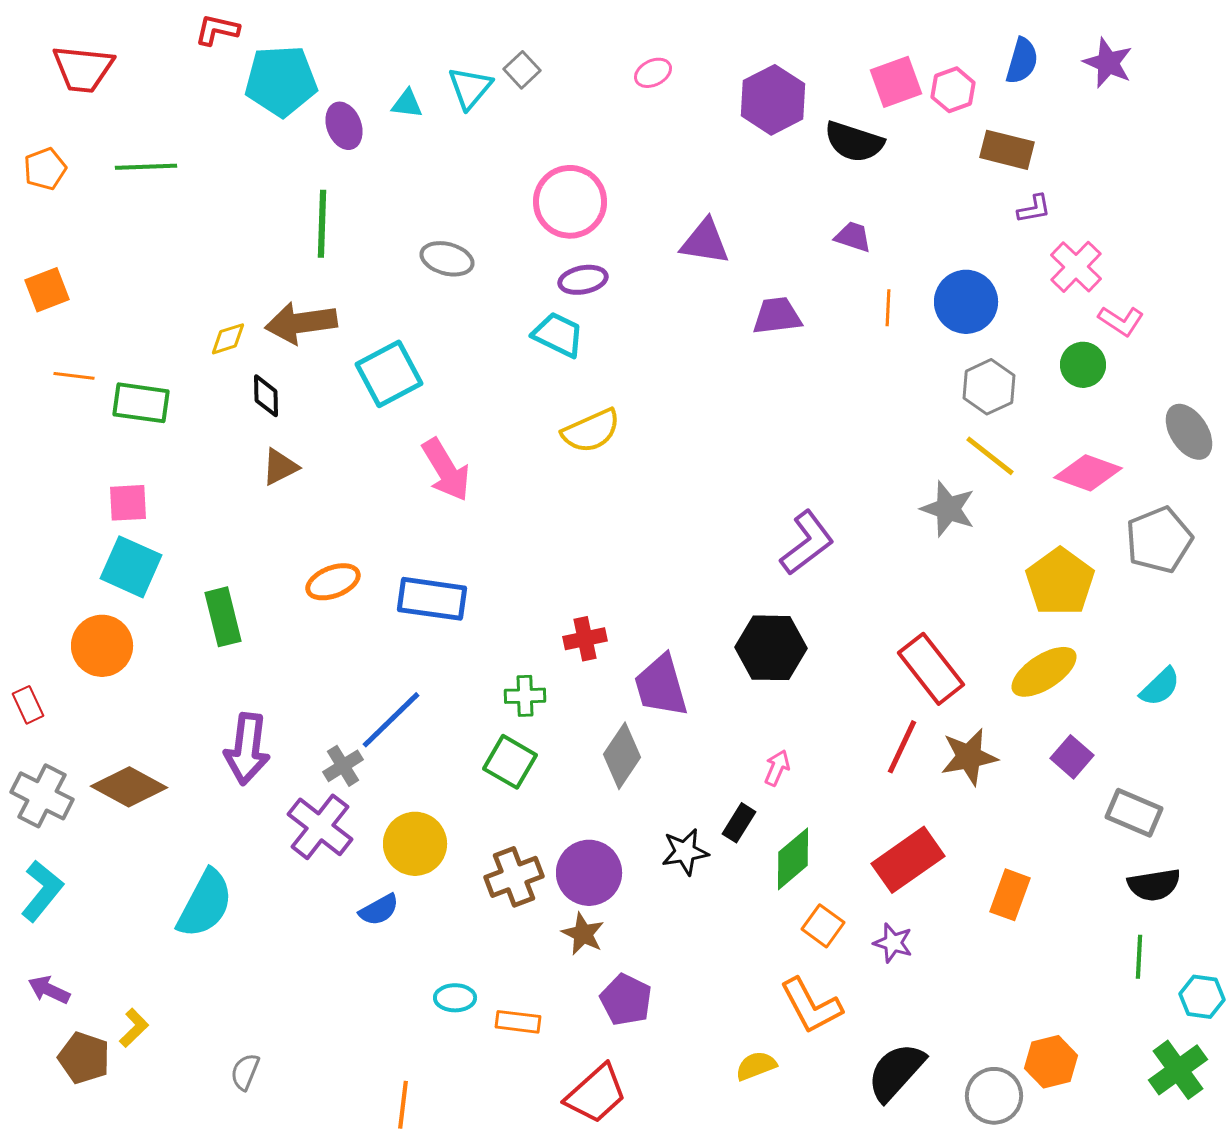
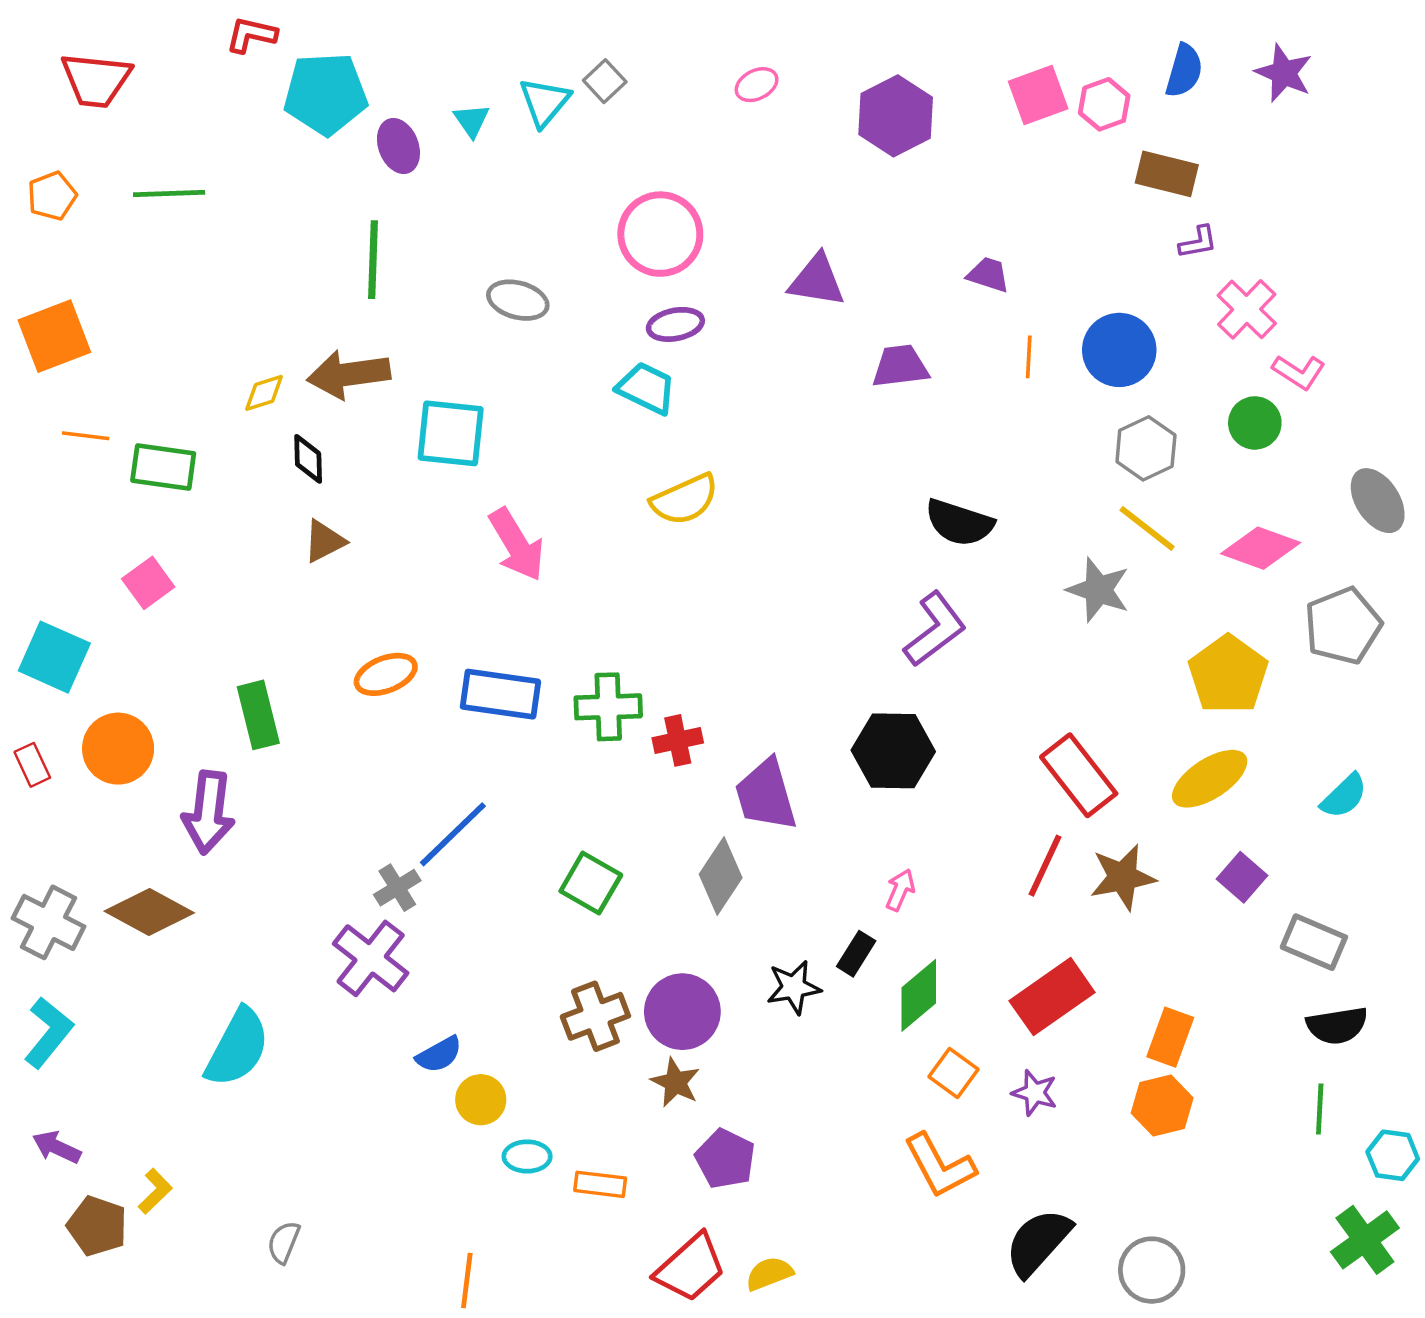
cyan triangle: (407, 104) -> (471, 121), turned 48
black semicircle: (854, 142) -> (959, 523), moved
orange square: (47, 290) -> (54, 336), size x1.4
cyan square: (389, 374) -> (451, 433), turned 34
pink square: (128, 503) -> (148, 583), turned -33
cyan square: (131, 567) -> (54, 657), moved
green cross: (525, 696) -> (608, 707), moved, size x1.4
red rectangle: (28, 705) -> (32, 765), moved
purple arrow: (247, 749) -> (208, 812), moved
yellow circle: (415, 844) -> (481, 1100), moved, size x0.7
orange hexagon: (1051, 1062) -> (1162, 1105), moved
yellow semicircle: (756, 1066) -> (769, 1274), moved

